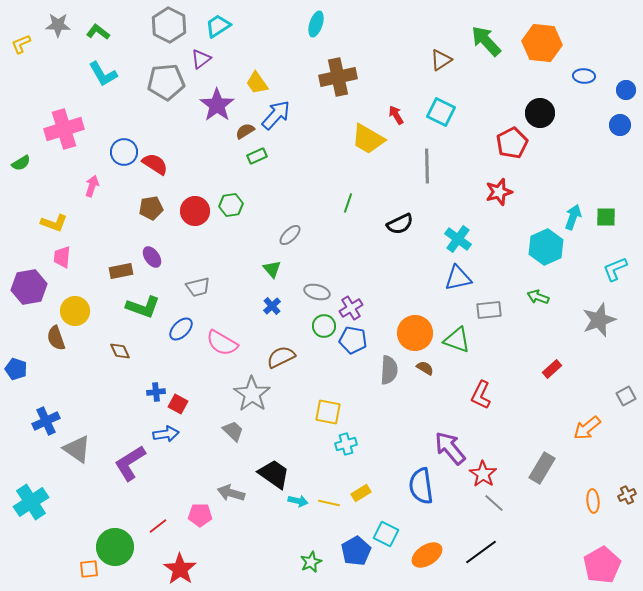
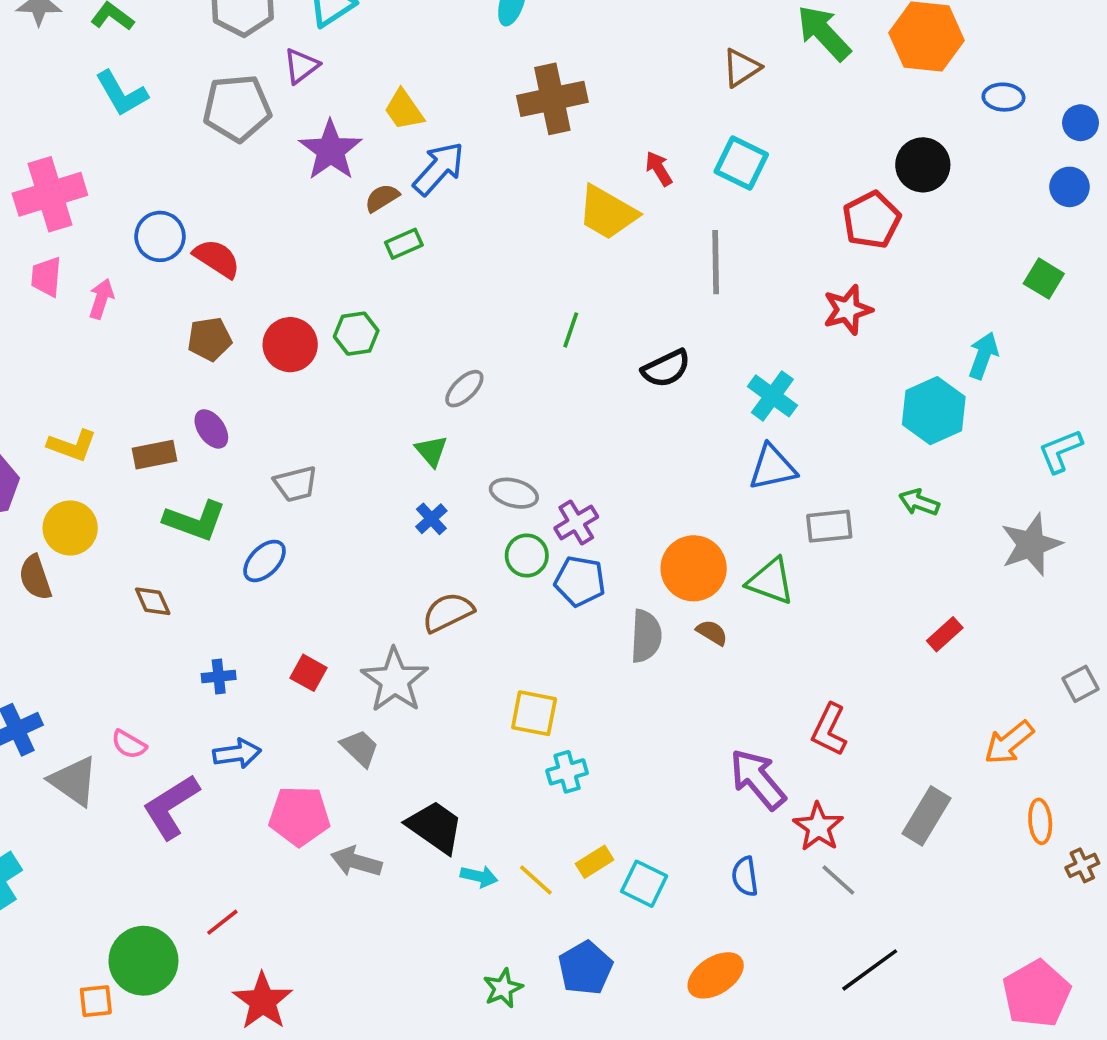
green square: (606, 217) -> (1044, 279), moved, turned 30
yellow L-shape: (54, 223) -> (72, 445), moved
pink trapezoid: (62, 257) -> (46, 277), moved
pink semicircle: (222, 343) -> (129, 744), moved, size x0.6
red L-shape: (481, 395) -> (829, 730), moved
red square: (178, 404) -> (309, 673), moved
blue semicircle: (421, 486) -> (745, 876), moved, size x0.6
orange ellipse: (593, 501) -> (1040, 821), moved
yellow line: (329, 503) -> (536, 880), turned 30
pink pentagon: (200, 515) -> (299, 816), moved, size x1.4
cyan square: (386, 534) -> (644, 884), moved
black line: (481, 552) -> (870, 970), moved

